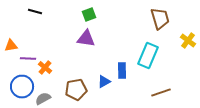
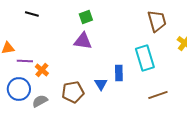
cyan rectangle: (148, 56) -> (145, 58), turned -40
blue triangle: (104, 82) -> (101, 84), turned -32

